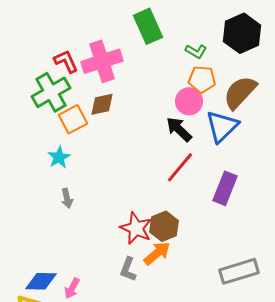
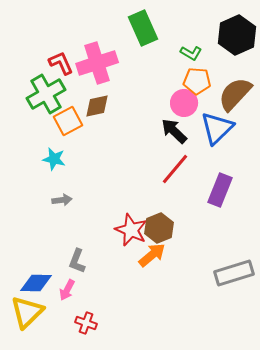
cyan star: (59, 157) -> (54, 159), turned -30
gray arrow: (67, 198) -> (62, 200), turned -84
gray L-shape: (128, 269) -> (77, 261), moved

